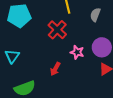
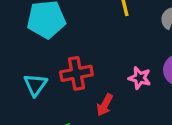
red cross: (57, 30) -> (76, 73), moved, turned 36

